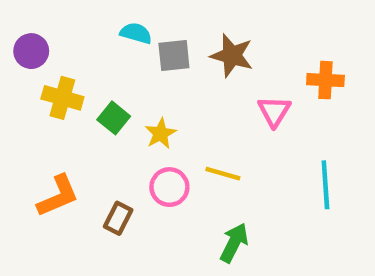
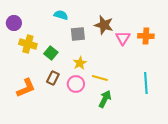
gray square: (174, 56) -> (78, 34), moved
pink triangle: (274, 111) -> (123, 38), moved
yellow star: (161, 134) -> (80, 63), moved
brown rectangle: (118, 218) -> (53, 78), moved
green arrow: (234, 243) -> (105, 99), moved

